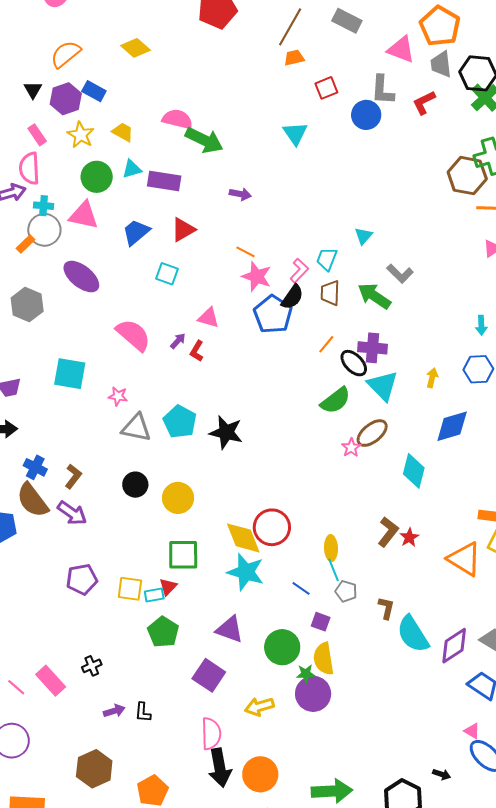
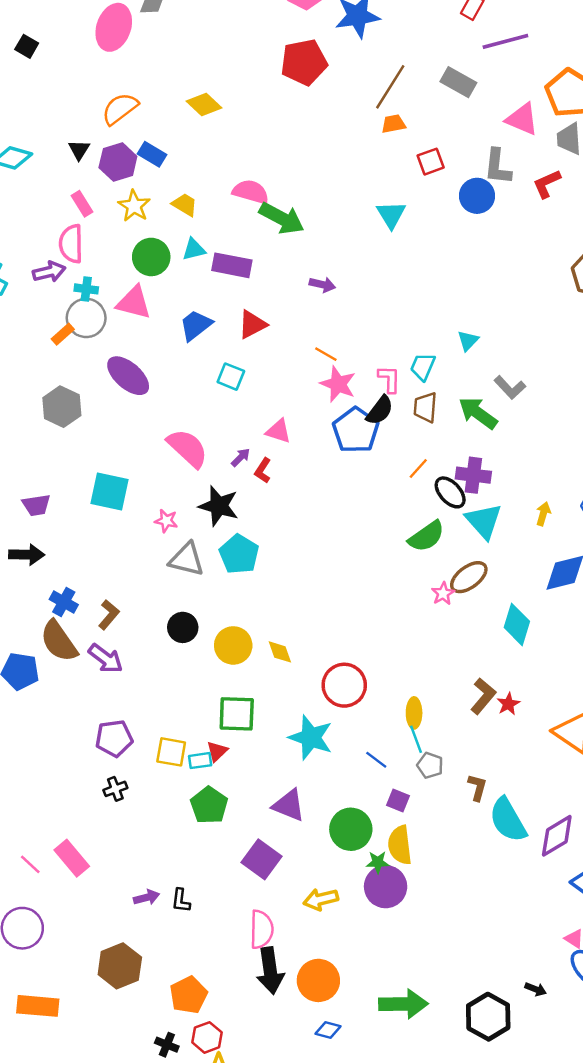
pink L-shape: (299, 271) -> (389, 379), turned -45
black star: (226, 432) -> (219, 506), moved
yellow diamond: (243, 538) -> (280, 652), moved, size x0.6
black cross: (92, 666) -> (115, 789), moved

